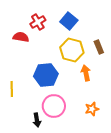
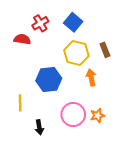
yellow line: (12, 89) -> (20, 103), moved
pink circle: (54, 106) -> (73, 115), moved

